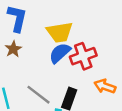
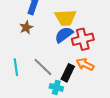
orange arrow: (105, 86) -> (85, 64), moved

